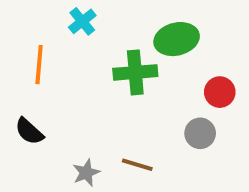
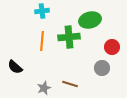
cyan cross: (82, 21) -> (42, 11), turned 32
orange line: (39, 65) -> (42, 41), moved

